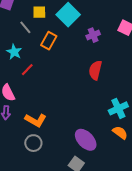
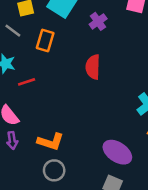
red line: (27, 70) -> (27, 82), turned 40
red semicircle: (95, 70) -> (93, 67), moved

